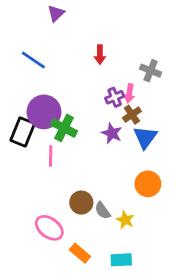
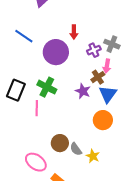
pink arrow: (129, 93) -> (107, 66), moved
purple cross: (115, 97) -> (94, 50), moved
purple circle: (44, 112) -> (56, 52), moved
orange circle: (148, 184) -> (103, 120), moved

